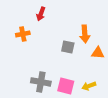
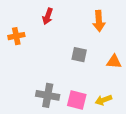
orange cross: (23, 34) -> (16, 36), moved
orange arrow: (85, 34) -> (99, 21), moved

